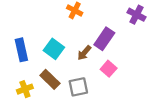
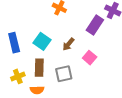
purple rectangle: (104, 39) -> (95, 25), moved
brown rectangle: (50, 79) -> (39, 68), turned 48

